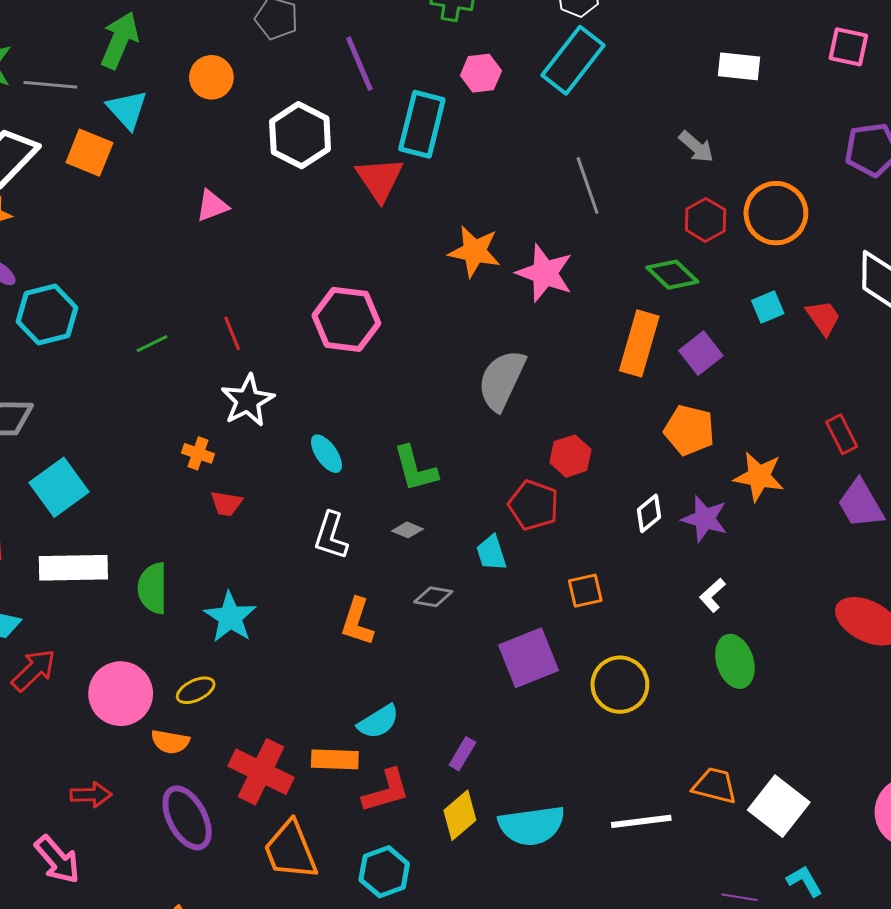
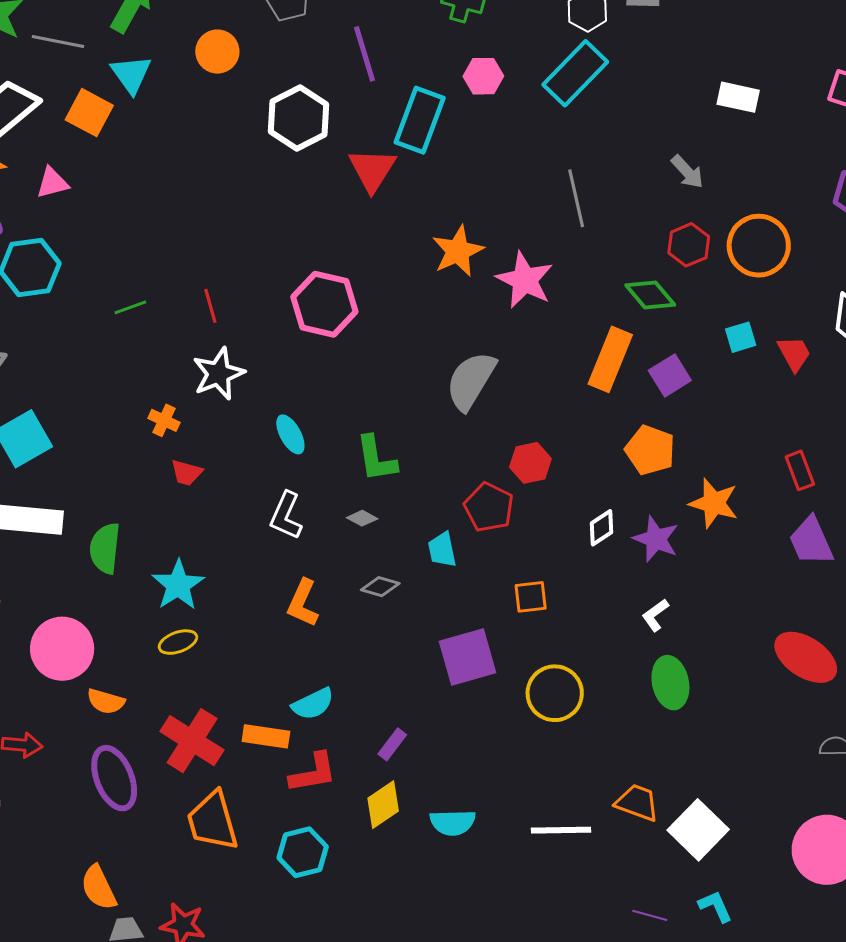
pink triangle: (212, 206) -> (52, 183), moved
orange star: (474, 251) -> (458, 251), turned 30
yellow ellipse: (196, 690) -> (178, 642), moved
cyan semicircle: (532, 826) -> (453, 823), size x0.7

